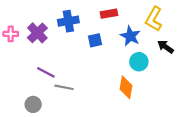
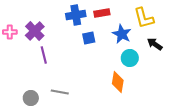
yellow L-shape: (154, 19) -> (144, 18), turned -45
blue cross: (68, 21) -> (76, 15), moved
purple line: (46, 72) -> (44, 55), moved, turned 48
gray line: (64, 87) -> (60, 92), moved

